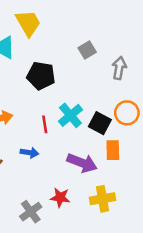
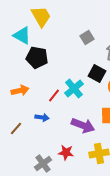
black pentagon: (41, 76) -> (37, 57), moved
black square: (100, 123) -> (97, 73), moved
red line: (45, 124) -> (54, 95), turned 48

